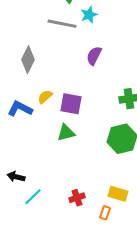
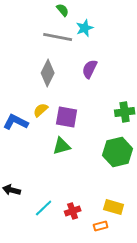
gray diamond: (28, 60) -> (48, 73), moved
cyan line: (33, 197) -> (44, 208), moved
orange rectangle: (105, 213) -> (101, 226), turned 56

